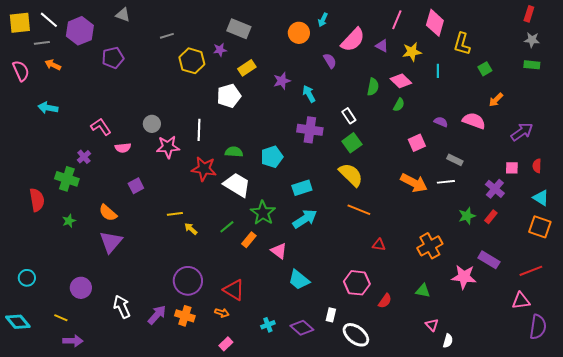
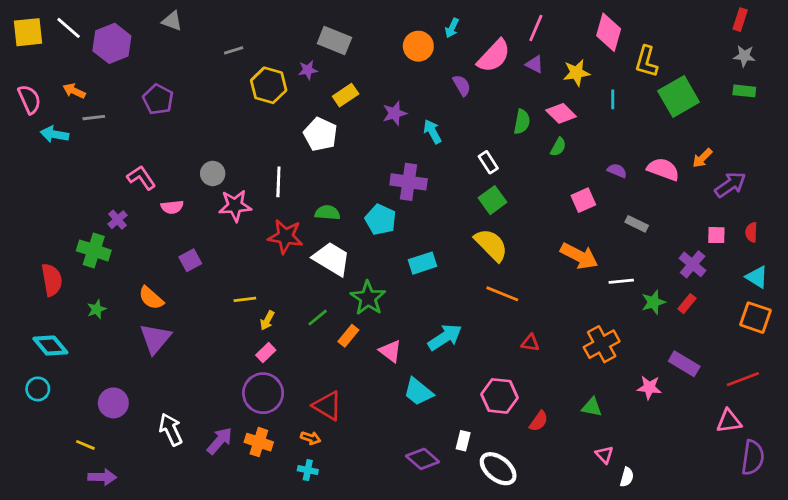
pink line: (397, 20) -> (536, 28), moved
gray line: (42, 43) -> (94, 118), moved
purple pentagon: (113, 58) -> (158, 99), moved, turned -30
green square: (485, 69) -> (679, 97), size x2.0
white pentagon: (229, 96) -> (320, 134), turned -30
orange arrow: (496, 100) -> (702, 158), moved
cyan arrow: (48, 108) -> (55, 134), moved
purple cross: (310, 130) -> (409, 182), moved
cyan pentagon: (272, 157) -> (381, 220), turned -30
white line: (446, 182) -> (621, 281), moved
cyan arrow: (305, 219) -> (445, 337), moved
yellow arrow: (191, 229) -> (267, 320), turned -104
pink star: (464, 277) -> (649, 388), size x0.7
cyan diamond: (18, 322) -> (50, 346), moved
cyan cross: (268, 325) -> (308, 470), moved, turned 32
pink rectangle: (226, 344) -> (266, 353), moved

